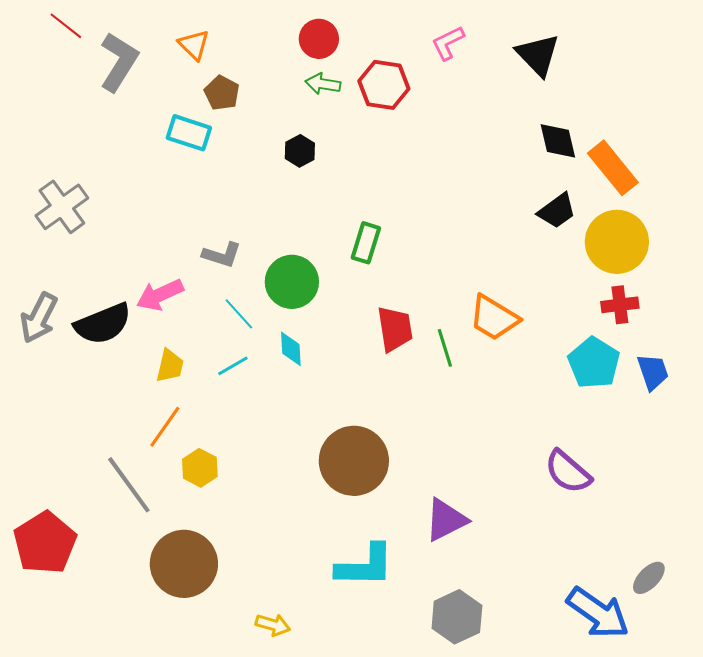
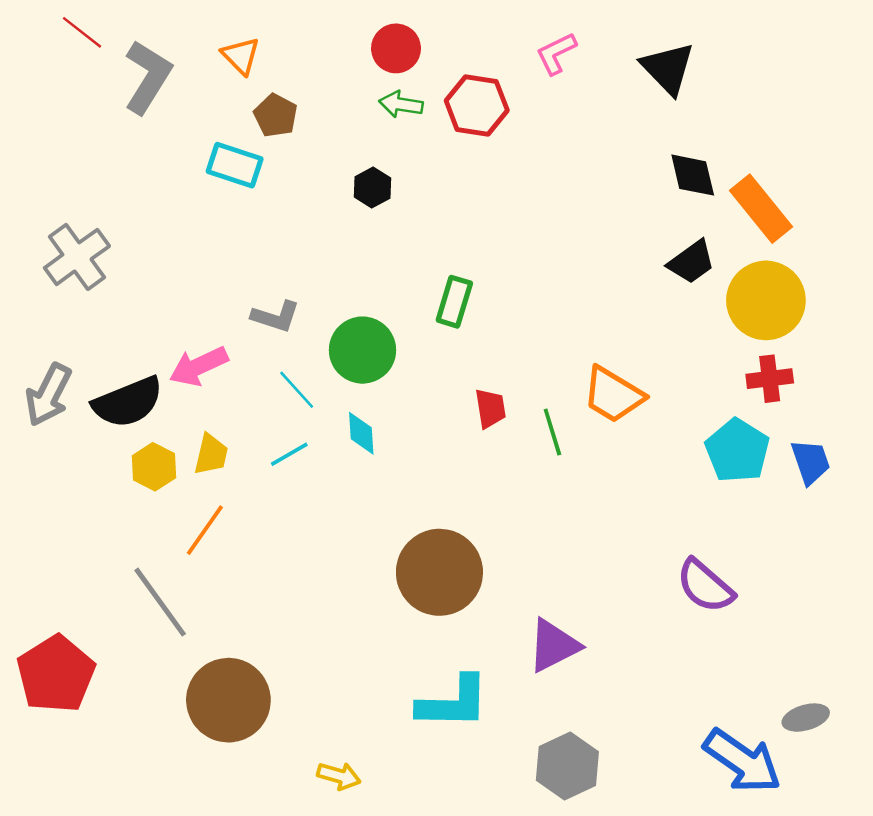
red trapezoid: (395, 329) -> (490, 408), size x0.7
yellow hexagon: (200, 468) -> (154, 467), moved
gray ellipse: (649, 578) -> (806, 718), turned 30

